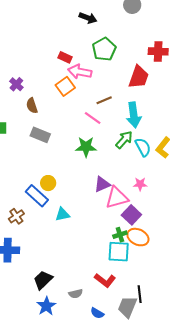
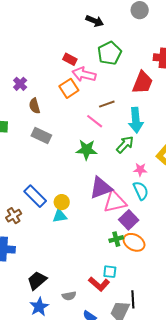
cyan semicircle: (143, 147) -> (141, 191), moved
yellow circle: (48, 183) -> (62, 202), moved
purple triangle: (102, 184) -> (101, 188), size x1.4
pink star: (140, 184) -> (140, 170), moved
cyan square: (119, 252) -> (110, 272), moved, size x0.6

